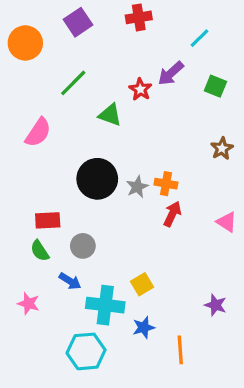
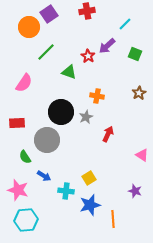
orange circle: (25, 43) -> (29, 27), moved
orange cross: (166, 184) -> (97, 96), moved
red rectangle: (48, 220) -> (17, 123), moved
pink triangle: (227, 222) -> (142, 155), moved
gray circle: (83, 246) -> (47, 140), moved, size x1.6
pink star: (29, 303) -> (18, 190), size x1.5
cyan cross: (105, 305) -> (66, 191), size x0.7
blue star: (144, 327) -> (90, 205), size x1.5
cyan hexagon: (86, 351) -> (26, 220), moved

